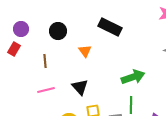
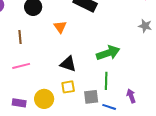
black triangle: (80, 87) -> (68, 64), moved, turned -30

